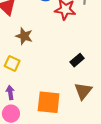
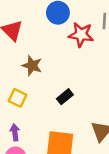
black rectangle: (77, 60) -> (65, 97), moved

